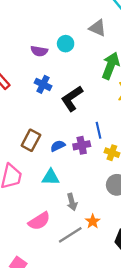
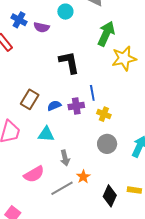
purple semicircle: (39, 51) -> (42, 27), moved
blue cross: (43, 84) -> (19, 20), moved
black L-shape: (72, 98) -> (69, 62), turned 110

